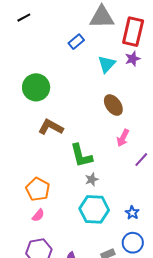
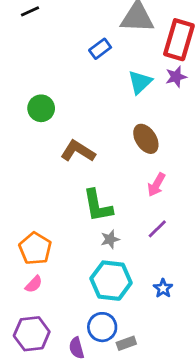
green circle: (36, 87) -> (41, 108), size x0.7
brown L-shape: (51, 127) -> (78, 151), moved
purple line: (141, 160) -> (157, 229), moved
blue circle: (133, 243) -> (102, 327), moved

